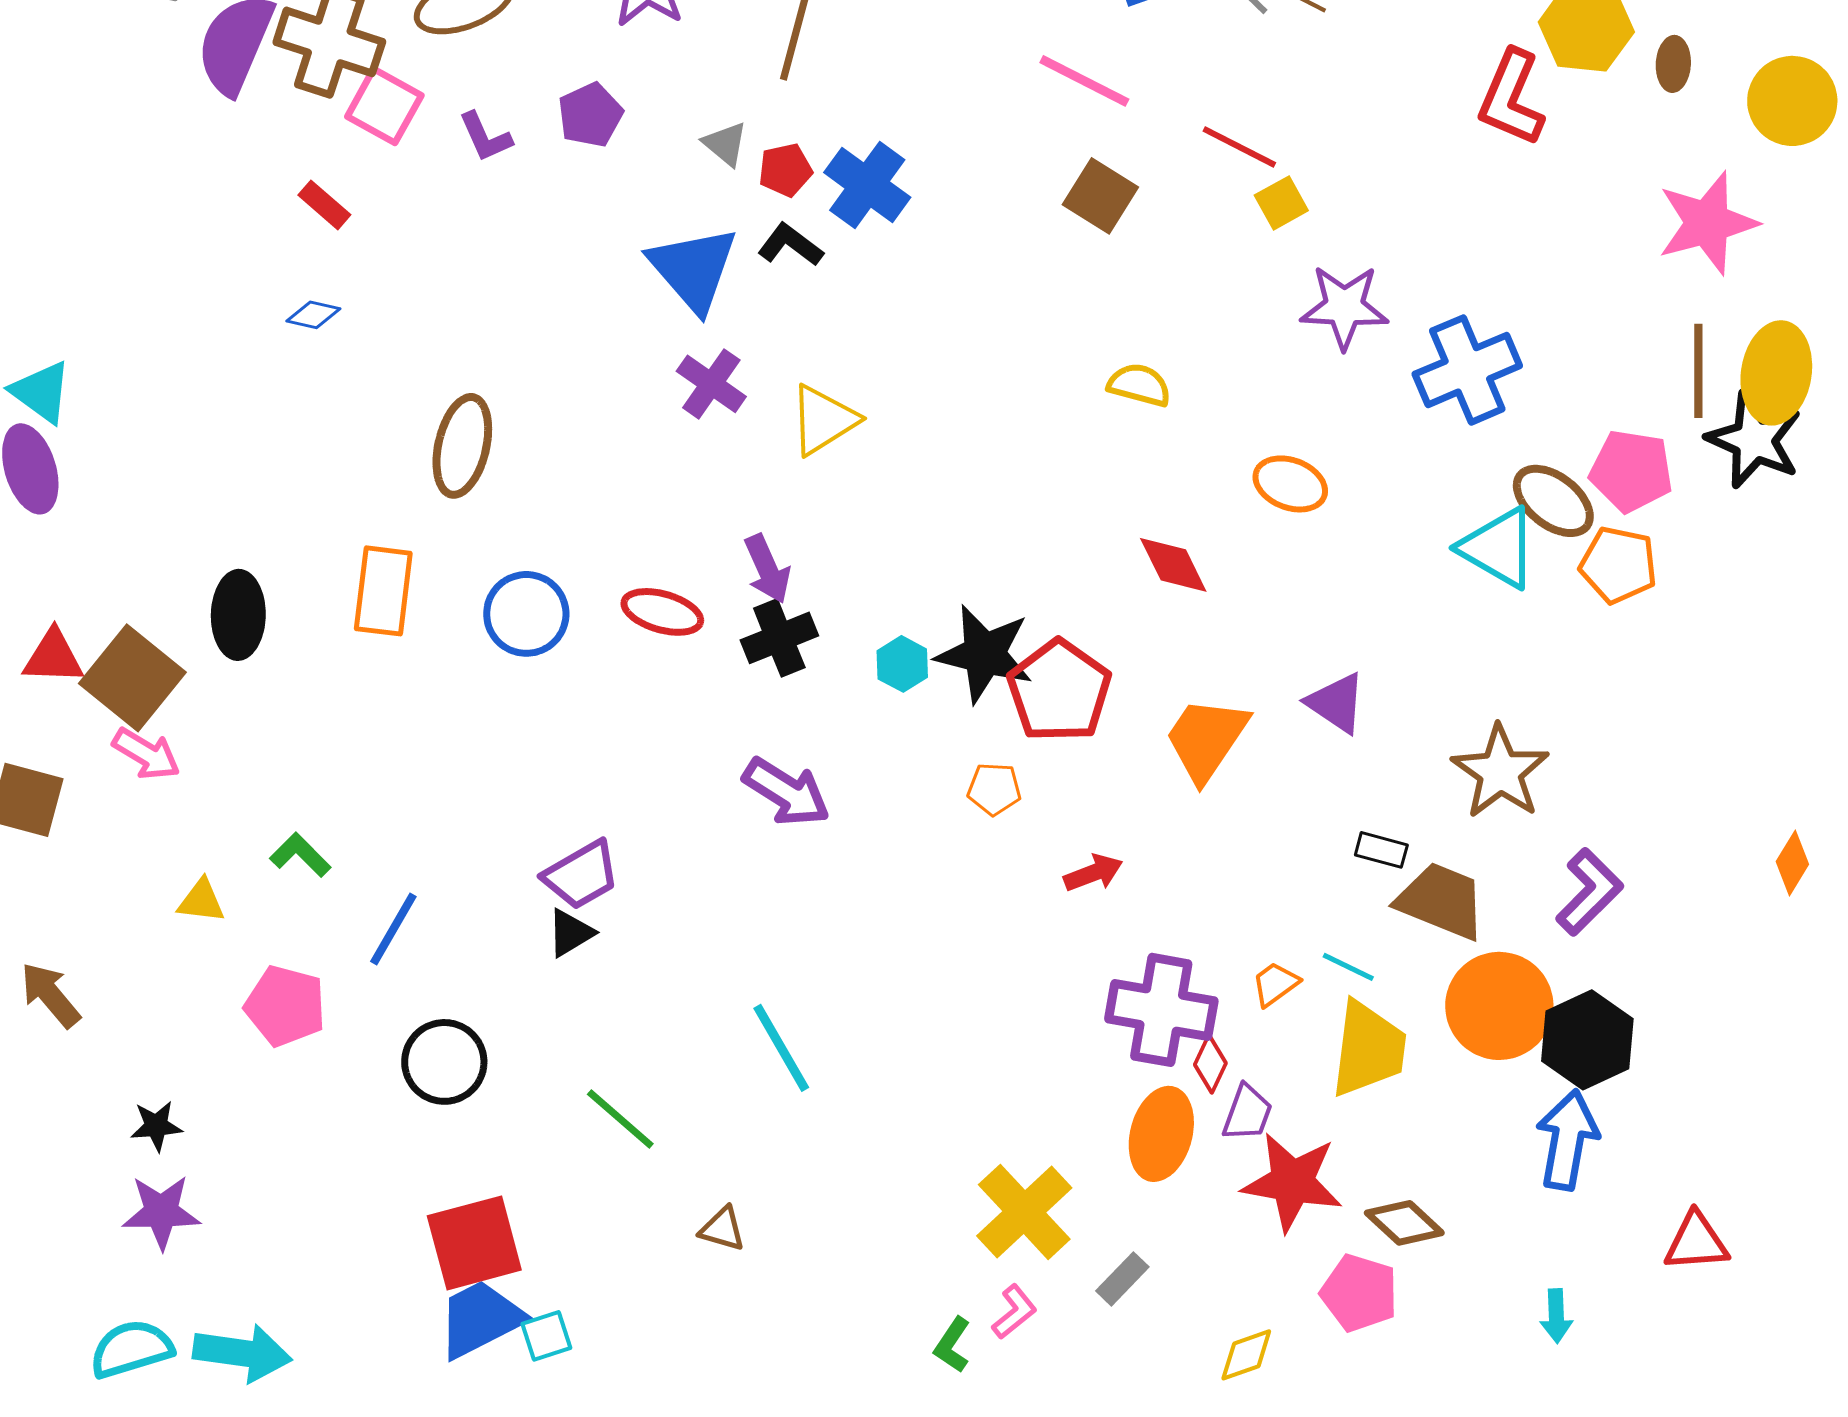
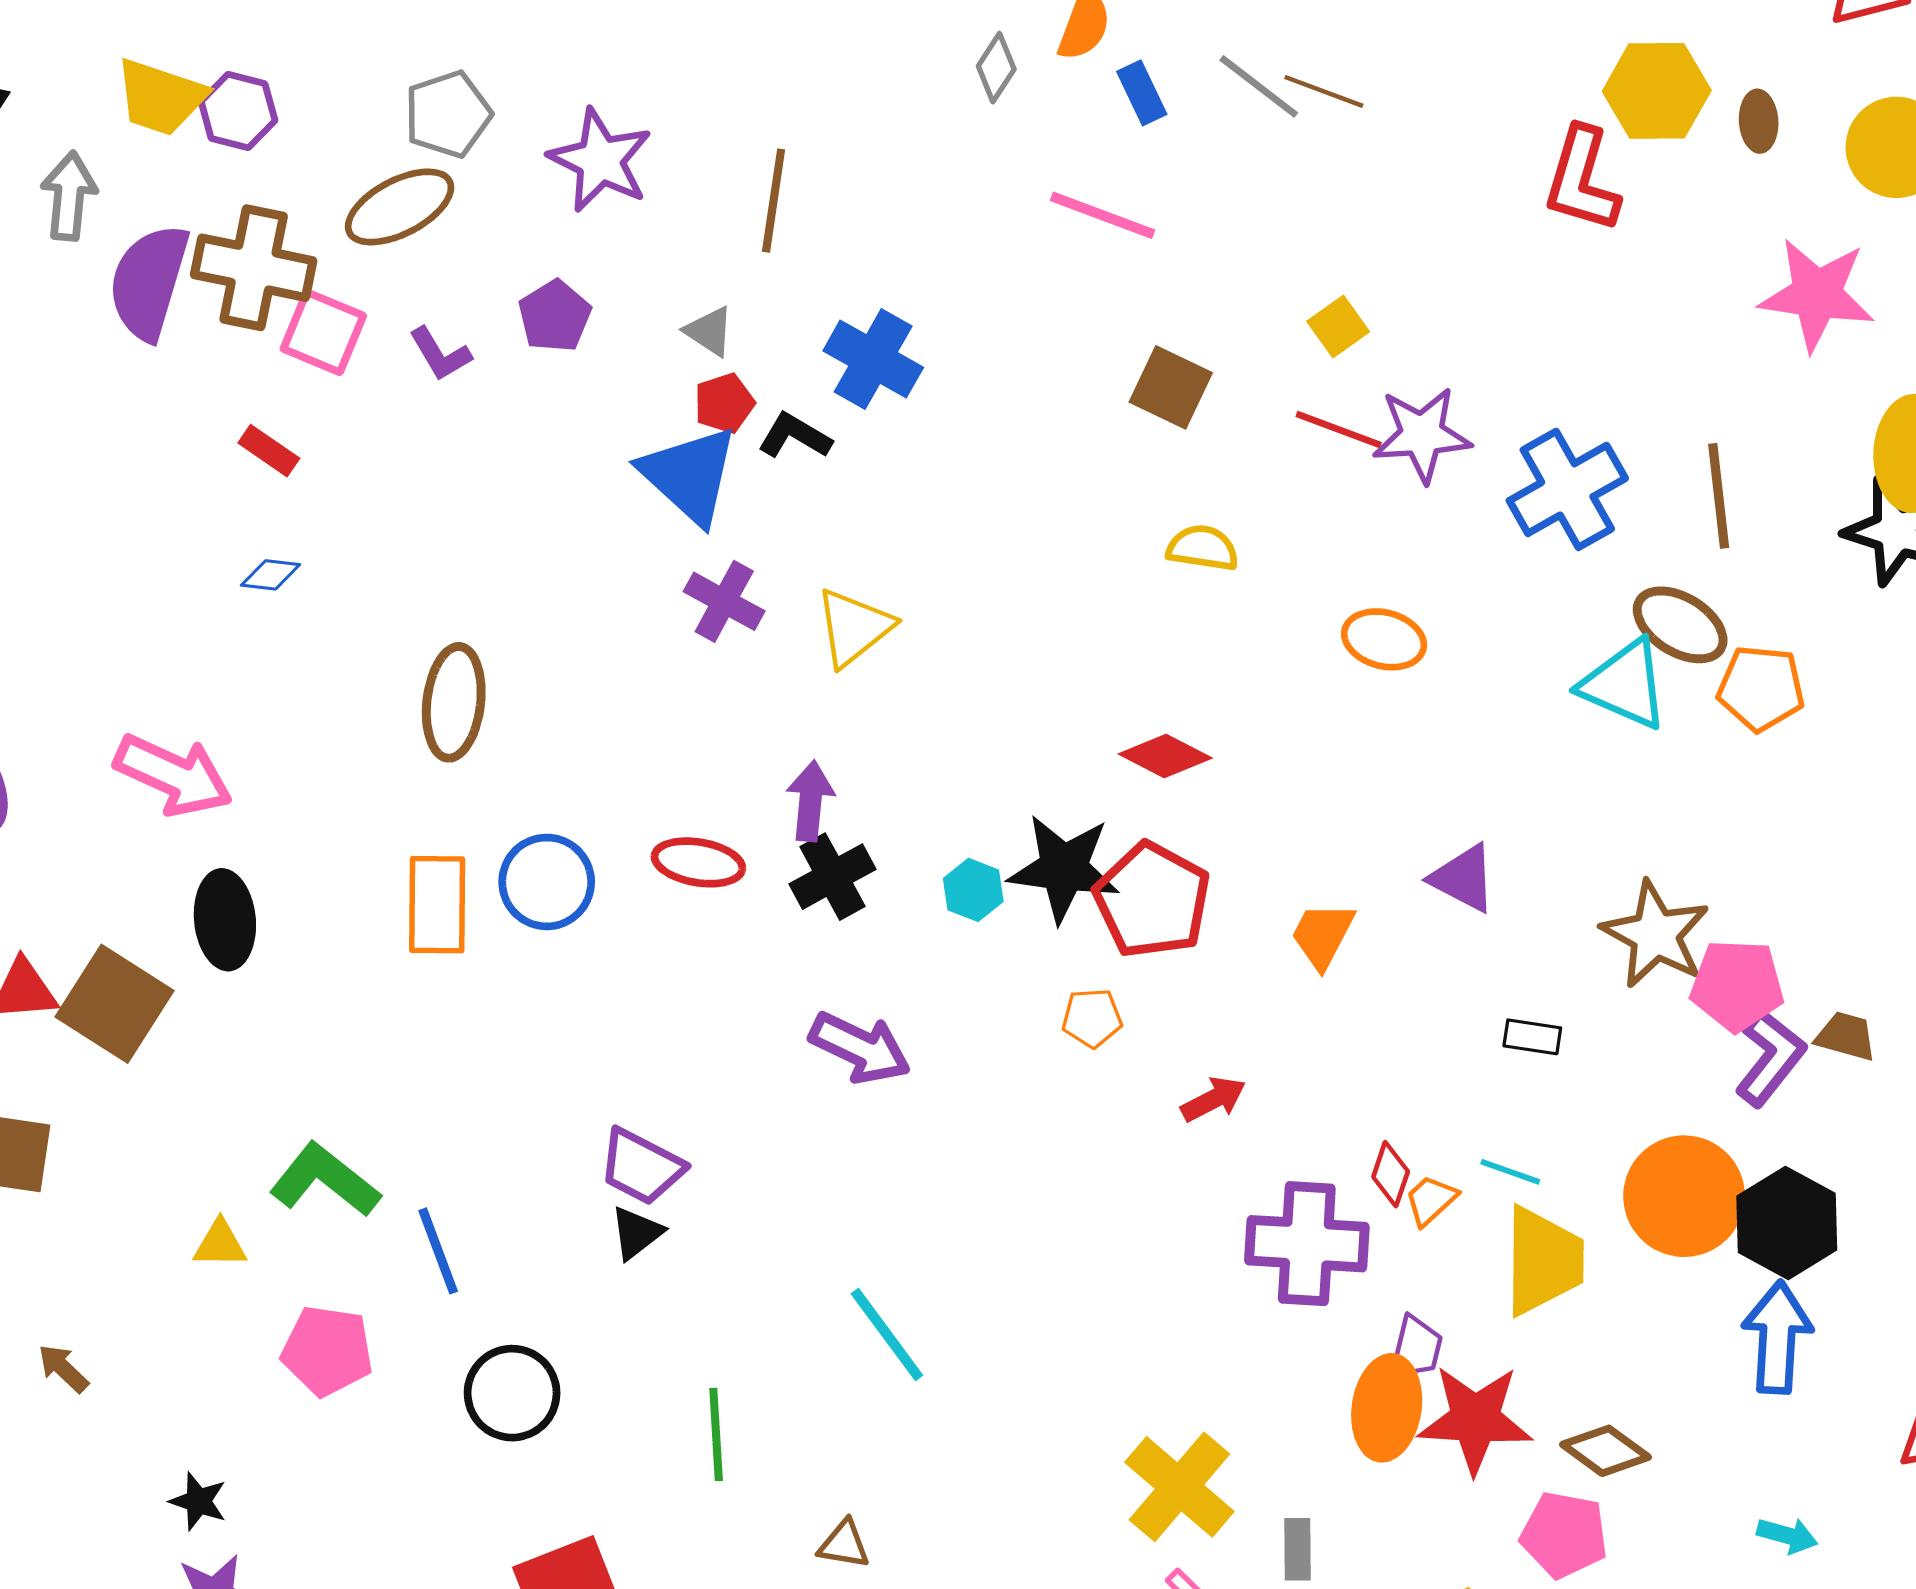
red line: (1239, 147) -> (1339, 429), moved
red pentagon: (785, 170) -> (724, 403), moved
brown square: (1100, 196) -> (1171, 387), moved
pink star: (1707, 223) -> (1817, 295), turned 30
brown line: (1698, 371) -> (1719, 496), moved
pink pentagon: (1631, 471) -> (1737, 985), moved
red diamond: (1173, 565) -> (1165, 756), moved, turned -30
purple arrow: (767, 569) -> (810, 801), turned -144
orange rectangle: (383, 591) -> (437, 905), moved
orange trapezoid: (1206, 739) -> (1323, 935), size x0.7
pink arrow: (146, 754) -> (173, 775), moved, size x1.5
green L-shape: (300, 855) -> (325, 1180), size x1.6
purple trapezoid: (581, 875) -> (641, 1167), turned 64
brown trapezoid: (1441, 901) -> (1846, 1036), moved, size x0.6
blue line: (393, 929) -> (438, 1251), turned -44
brown arrow: (50, 995) -> (63, 1368), size x0.7
red diamond: (1210, 1064) -> (1391, 1174), moved
green line: (620, 1119) -> (716, 1434), turned 52
black star: (156, 1126) -> (198, 1501), turned 30
orange ellipse: (1161, 1134) -> (1387, 1408), moved
gray rectangle: (1122, 1279) -> (1297, 1549), turned -38
cyan arrow: (1556, 1316) -> (1787, 1535), turned -66

